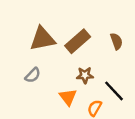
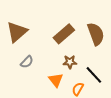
brown triangle: (42, 39) -> (17, 32), moved, turned -30
brown semicircle: (116, 41) -> (96, 34), size x1.6

